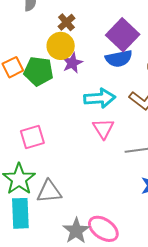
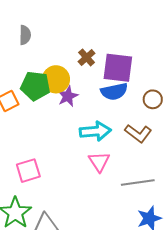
brown cross: (66, 22) -> (87, 57), moved
purple square: (123, 35) -> (118, 68), turned -36
green pentagon: (39, 71) -> (35, 86), moved

